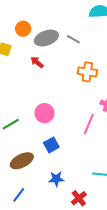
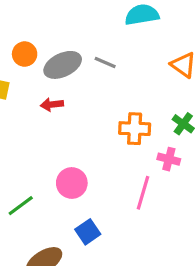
red arrow: (37, 62) -> (52, 105), turned -40
orange cross: (87, 72) -> (135, 129), moved

